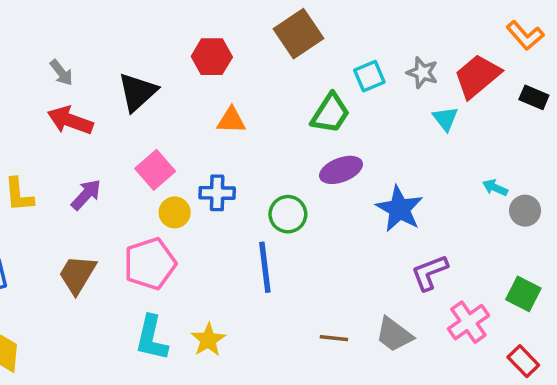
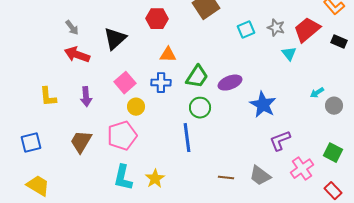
green trapezoid: (330, 113) -> (197, 77), moved
cyan arrow: (495, 188) -> (317, 93), turned -56
blue cross: (217, 193) -> (161, 83), moved
purple arrow: (86, 195) -> (86, 97), turned 132

